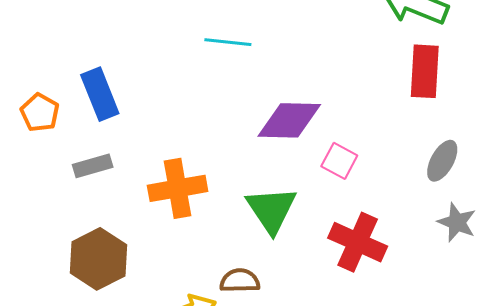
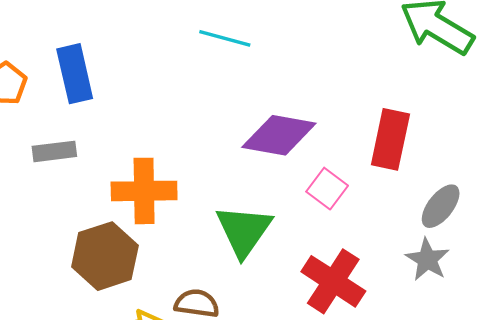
red rectangle: (425, 71) -> (390, 139), moved
gray star: (457, 222) -> (427, 259), moved
brown hexagon: (98, 259) -> (105, 256), moved

